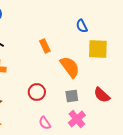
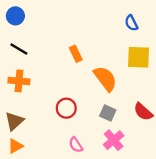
blue semicircle: (82, 26) -> (131, 23), moved
gray square: (72, 96) -> (108, 113), turned 32

